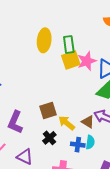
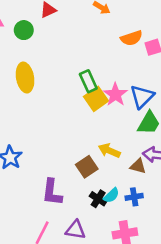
yellow ellipse: (44, 40) -> (25, 78), moved
yellow arrow: (67, 123) -> (109, 151), moved
cyan semicircle: (90, 142) -> (111, 195), moved, turned 56

